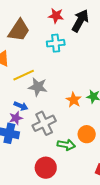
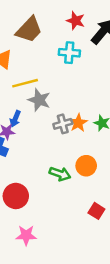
blue arrow: (21, 106) -> (15, 119), turned 80
gray cross: (44, 123) -> (63, 124), moved, size x0.7
red circle: (46, 168) -> (16, 196), moved

